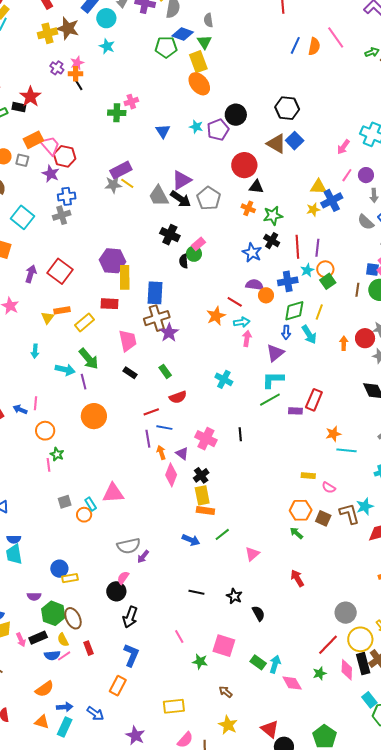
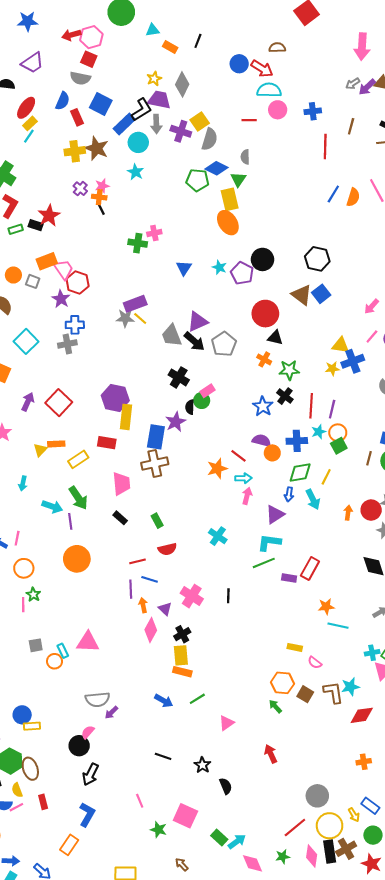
purple pentagon: (218, 130) -> (242, 273), turned -30
purple star: (169, 333) -> (176, 422), moved
cyan arrow: (275, 664) -> (237, 841), turned 30

